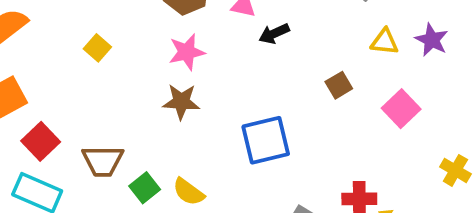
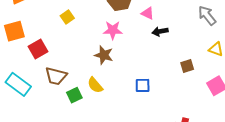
blue square: (266, 140) -> (143, 85), size x0.6
red square: (41, 141) -> (38, 49), moved
yellow semicircle: (188, 192) -> (95, 85), moved

